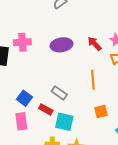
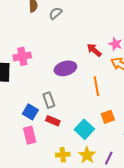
purple ellipse: (62, 45) -> (65, 68), moved
gray rectangle: (59, 93) -> (49, 100), moved, turned 42
cyan square: (64, 122) -> (84, 129), moved, turned 36

